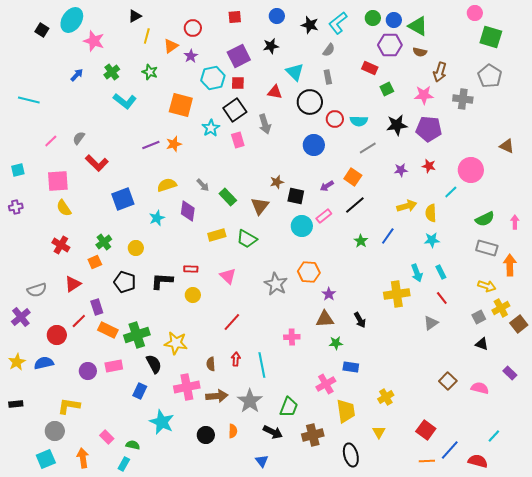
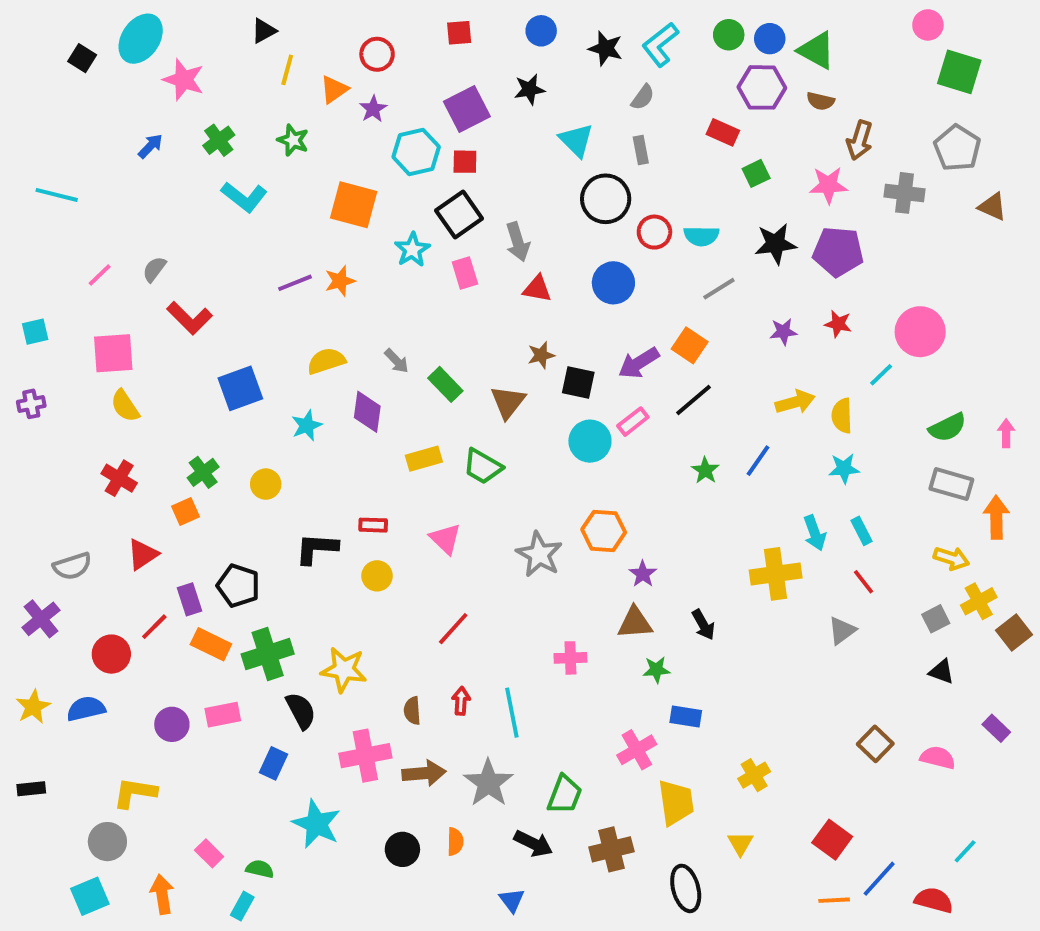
red triangle: (275, 92) -> (537, 289), moved
brown triangle: (507, 146) -> (992, 207), moved
purple arrow: (327, 186) -> (639, 363), size x1.5
black pentagon: (125, 282) -> (238, 586), moved

